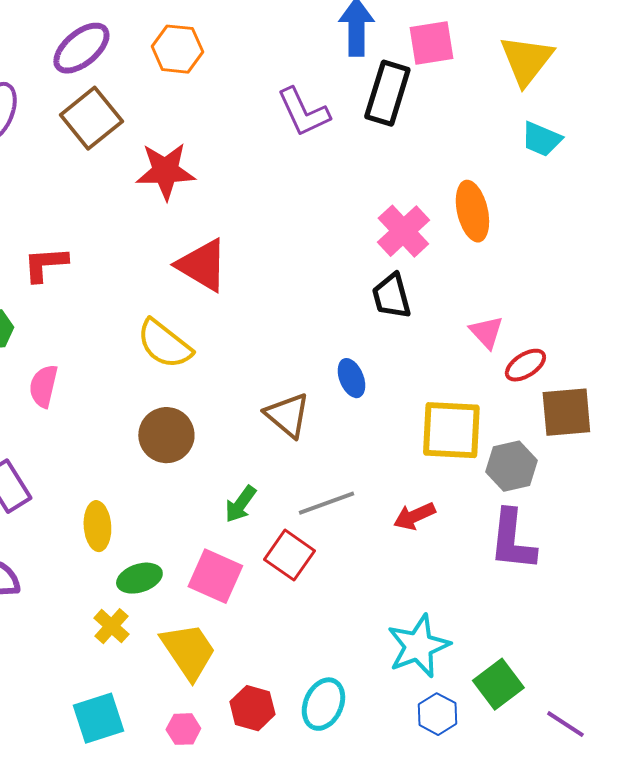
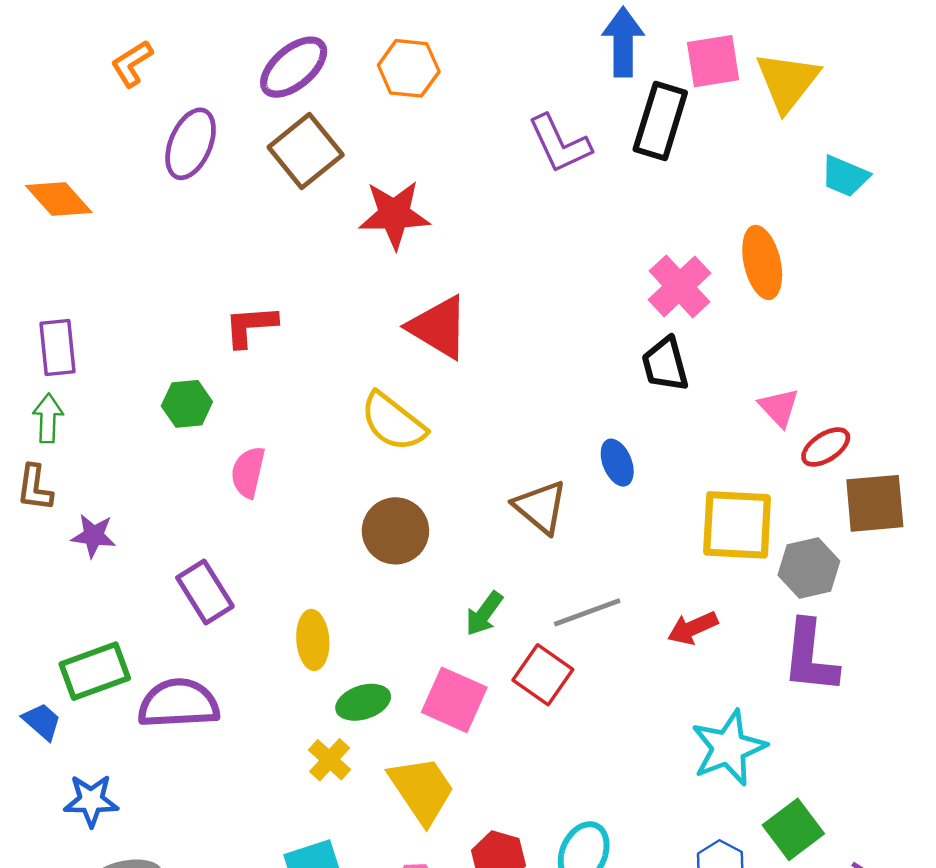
yellow triangle: (526, 60) -> (787, 81), moved
cyan star: (418, 646) -> (729, 748), moved

